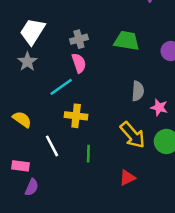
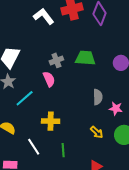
gray cross: (79, 39) -> (56, 60), moved
cyan line: (61, 87) -> (25, 98), moved
yellow arrow: (133, 135) -> (97, 132), size x0.6

